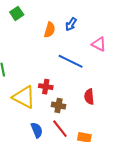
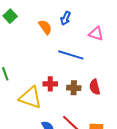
orange semicircle: (50, 30) -> (45, 27), turned -42
brown cross: (58, 106) -> (74, 88), moved

